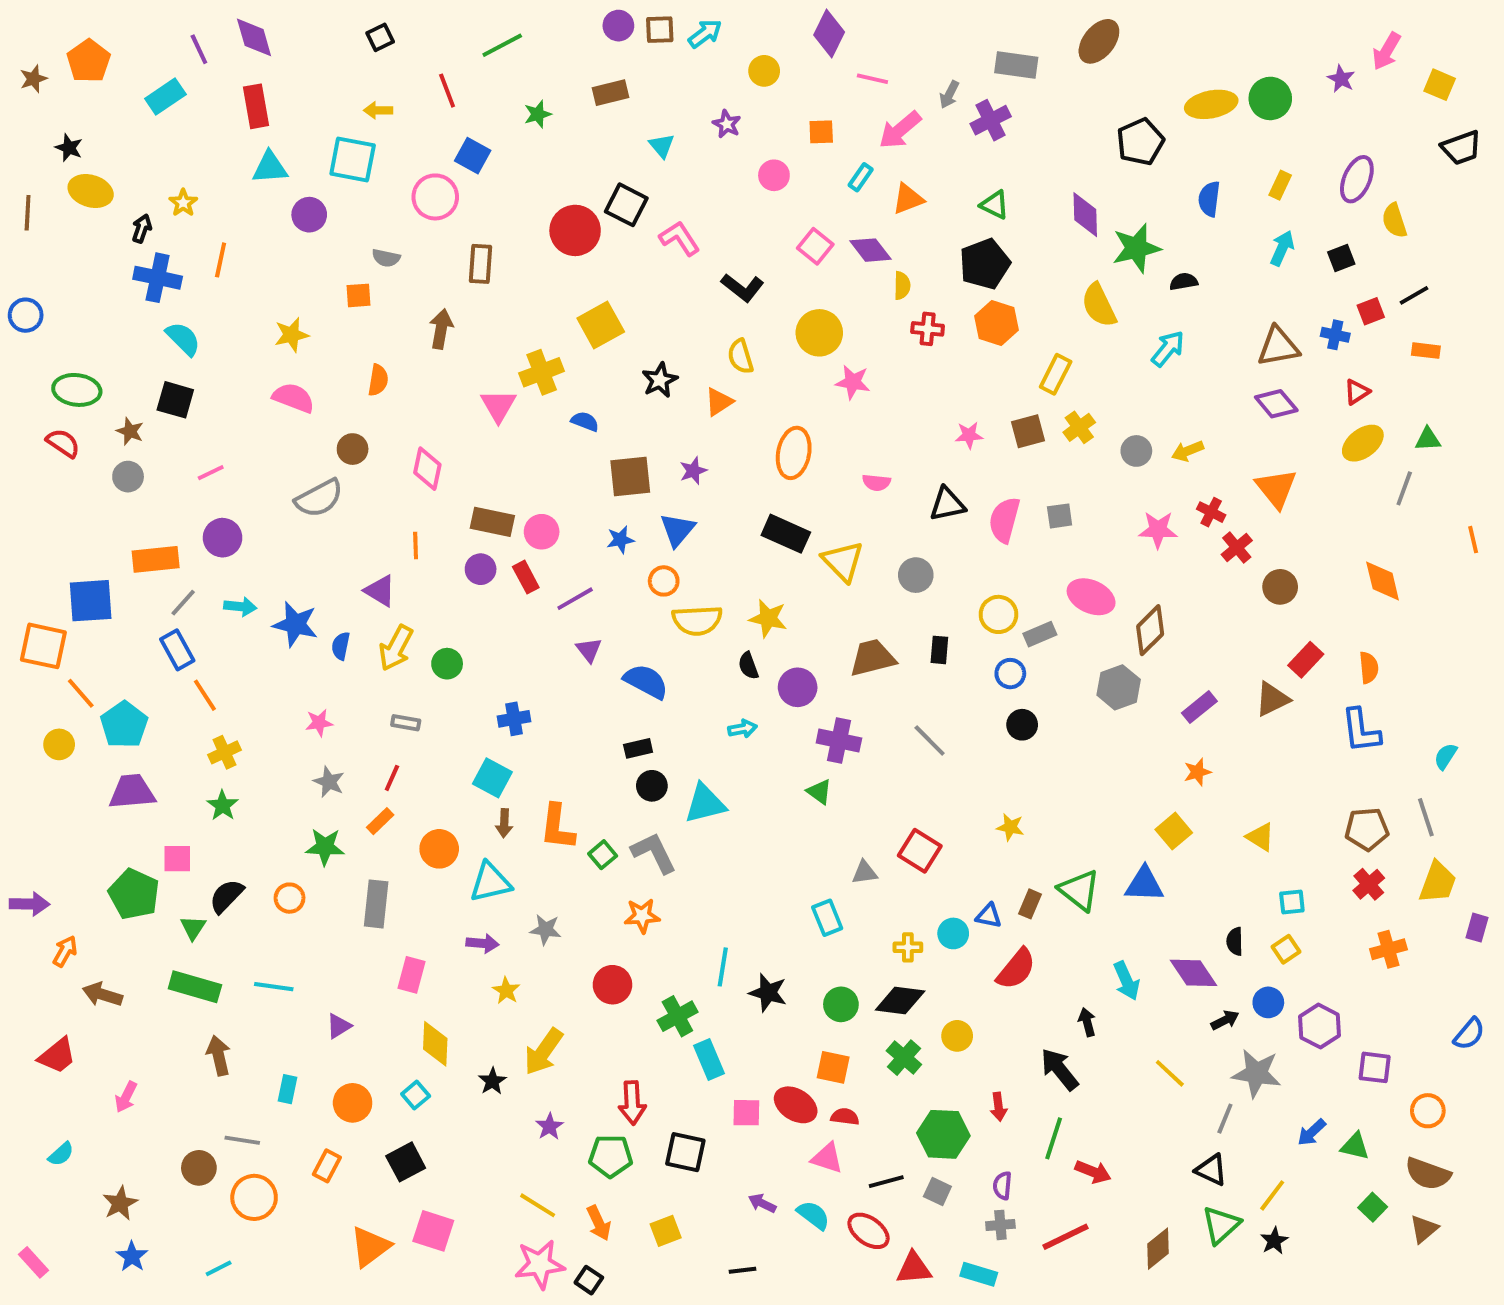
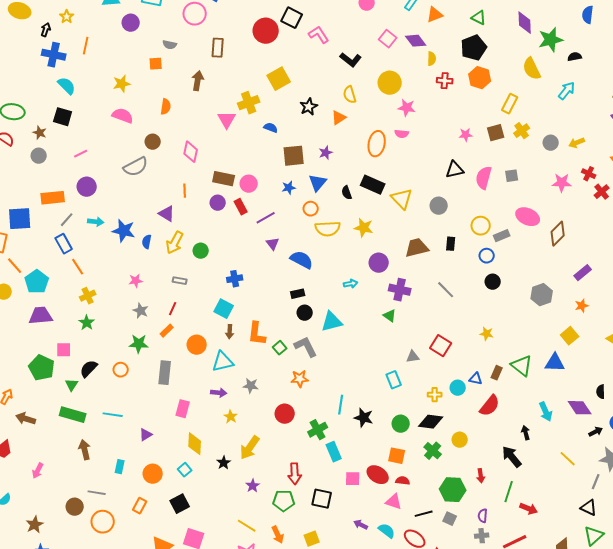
pink semicircle: (876, 483) -> (402, 134), moved
black semicircle: (748, 666) -> (347, 193), moved
gray hexagon: (1119, 687) -> (542, 295), moved

